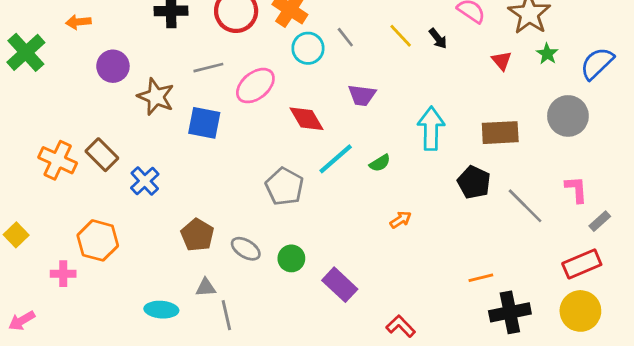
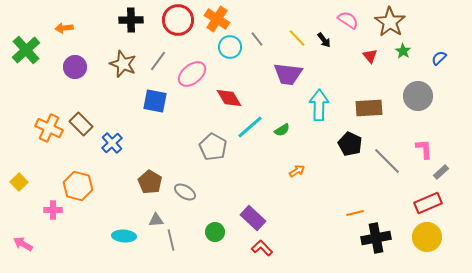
blue semicircle: (597, 63) -> (439, 58), size x0.6
purple circle: (113, 66) -> (75, 67), moved
gray line: (208, 68) -> (158, 61), turned -40
purple trapezoid: (362, 95) -> (288, 74), moved, size x1.4
brown star: (156, 97) -> (123, 64), moved
green circle: (291, 258) -> (215, 232), moved
pink arrow: (22, 321) -> (23, 244), turned 60
red L-shape: (401, 326) -> (262, 248), moved

